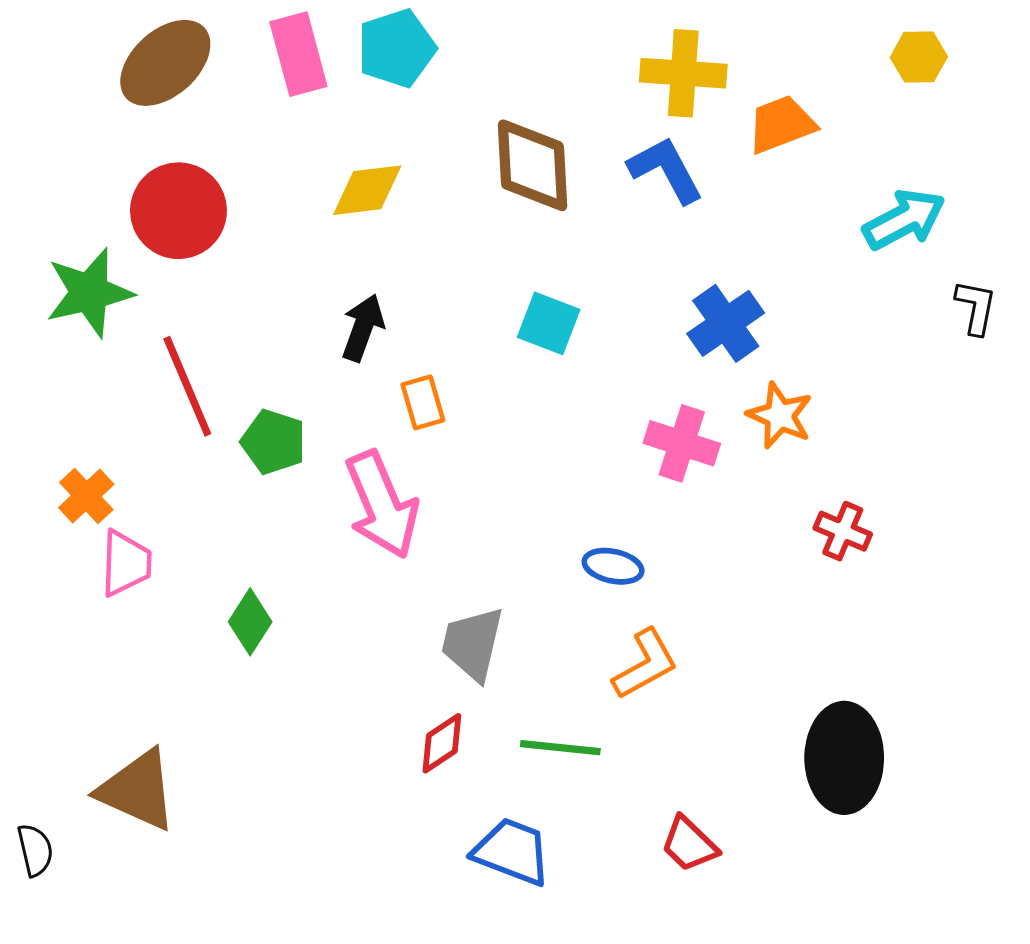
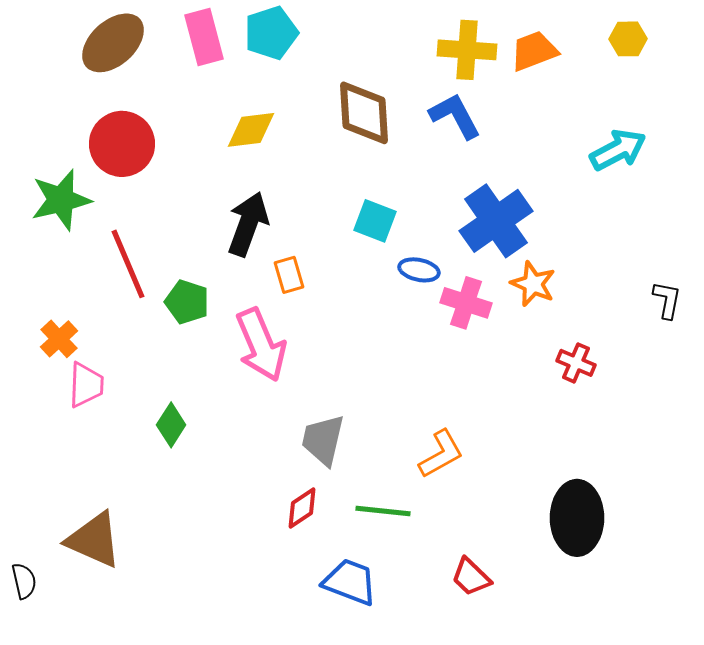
orange trapezoid: (781, 124) -> (534, 51), moved
black L-shape: (976, 307) -> (667, 300), moved
blue cross: (726, 323) -> (496, 221), size x1.4
black arrow: (363, 328) -> (248, 224), size x1.4
blue ellipse: (613, 566) -> (419, 270), moved

